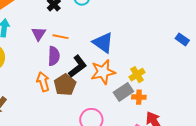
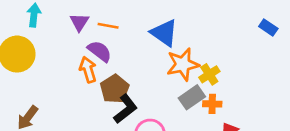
purple semicircle: (54, 56) -> (100, 51), turned -54
black L-shape: (78, 66) -> (125, 109), moved
orange star: (103, 72) -> (183, 64), moved
orange arrow: (43, 82) -> (88, 70), moved

